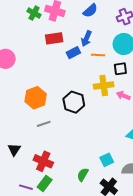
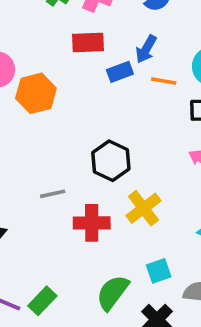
yellow cross: (104, 85) -> (143, 208), moved, turned -36
orange hexagon: (36, 98) -> (36, 93), moved
red cross: (43, 161) -> (92, 223), moved, turned -30
green semicircle: (83, 175) -> (113, 293), size x1.5

